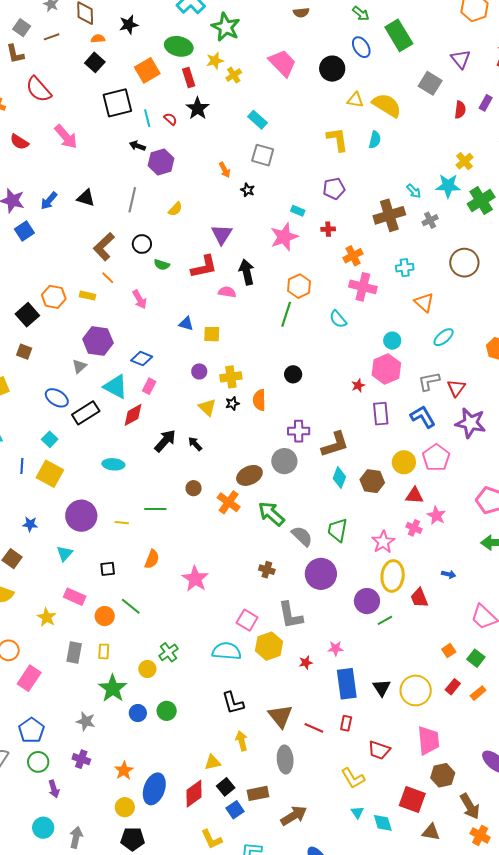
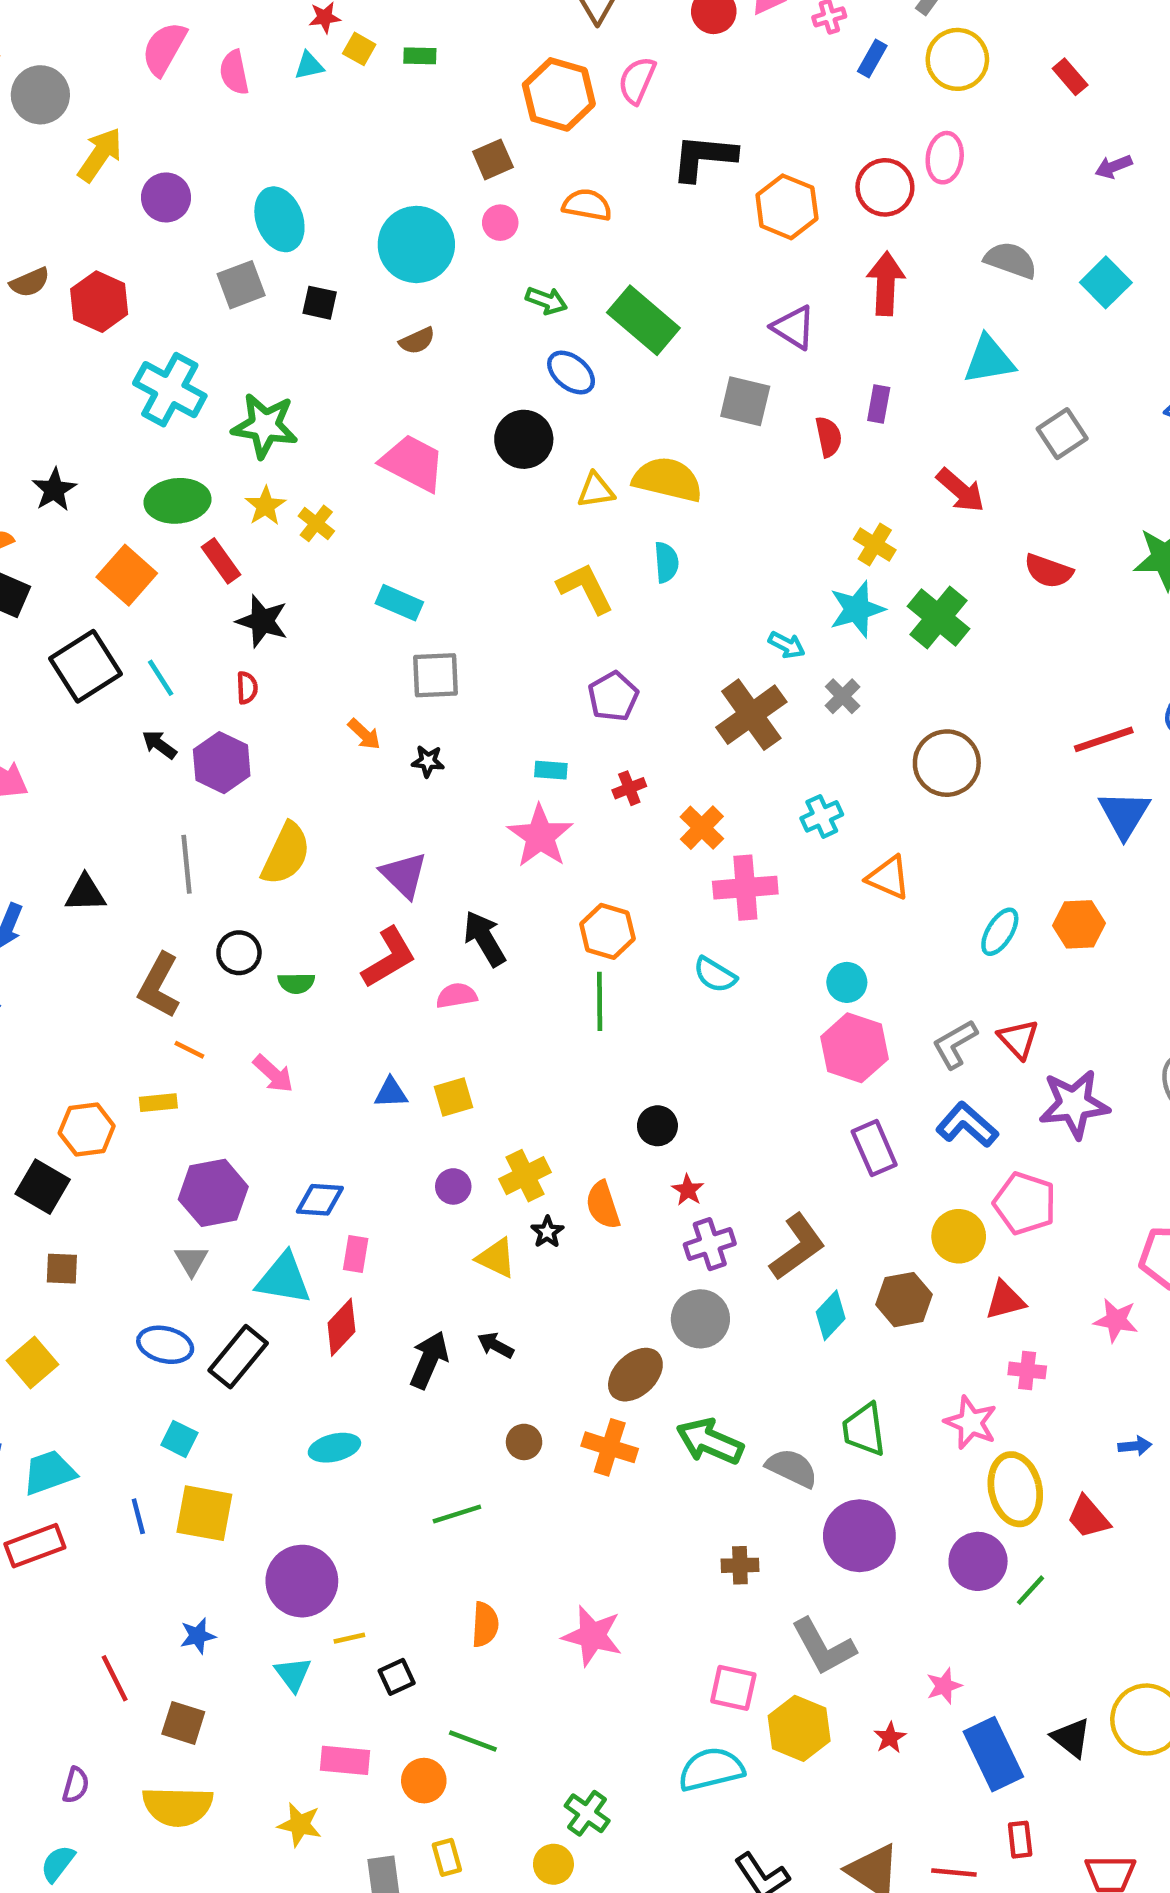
red semicircle: (170, 119) -> (247, 688), moved, turned 64
black arrow: (137, 146) -> (159, 745), turned 35
yellow semicircle: (175, 209) -> (286, 854), size x1.8
cyan ellipse: (444, 337) -> (1000, 932), moved
red star: (358, 385) -> (688, 1190), moved
cyan diamond: (339, 478) -> (831, 1315), turned 40
pink star: (436, 515) -> (1116, 1320), moved
yellow line: (122, 523) -> (349, 1638), moved

